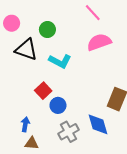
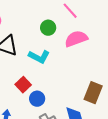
green circle: (47, 30) -> (48, 28), moved

